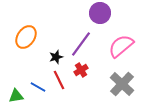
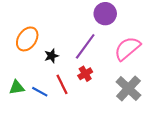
black star: (56, 57) -> (51, 56), moved
green triangle: (16, 96) -> (17, 87), moved

